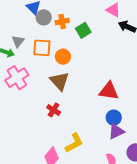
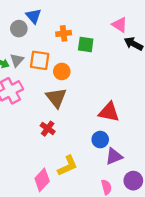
gray circle: (44, 17) -> (19, 29), moved
green square: (83, 30) -> (86, 44), turned 35
gray triangle: (18, 41) -> (17, 60), moved
blue circle: (114, 118) -> (100, 140), moved

